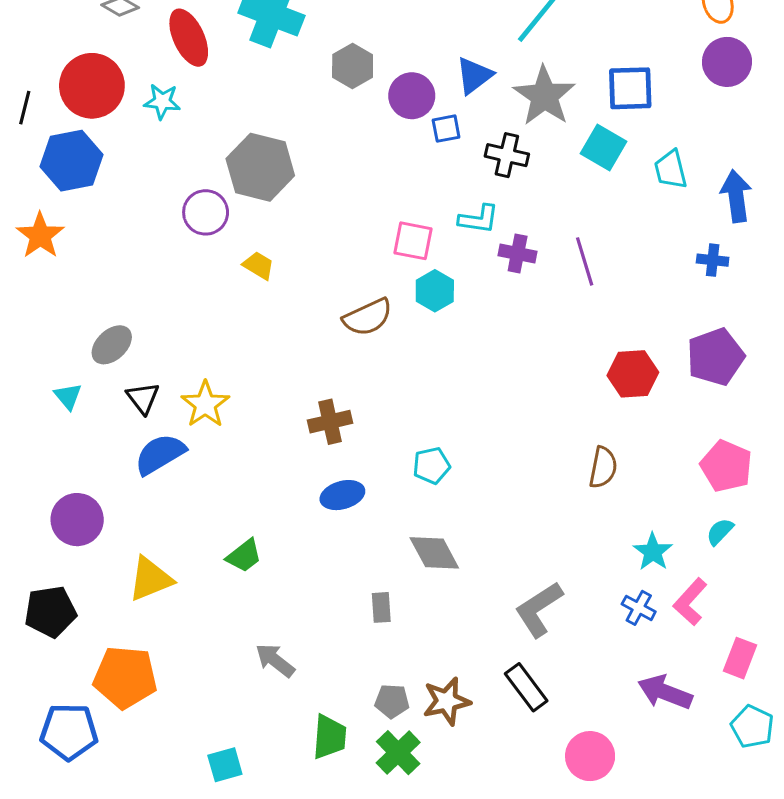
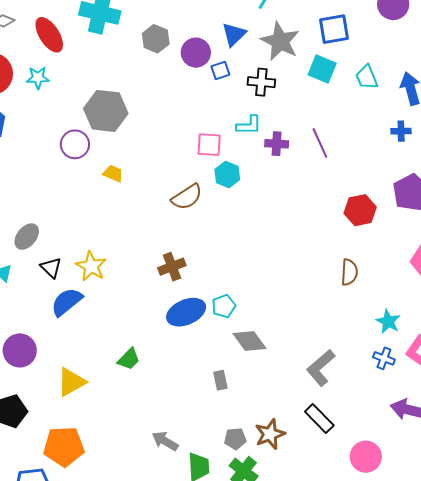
cyan pentagon: (431, 466) -> (224, 306), moved
blue ellipse: (342, 495) -> (186, 312), size x1.4
gray arrow: (275, 660) -> (165, 441), moved

